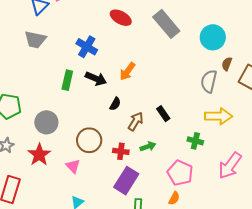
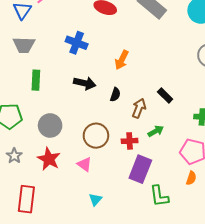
black arrow: (96, 79) -> (85, 83), moved
green rectangle: (67, 80) -> (36, 80), moved

